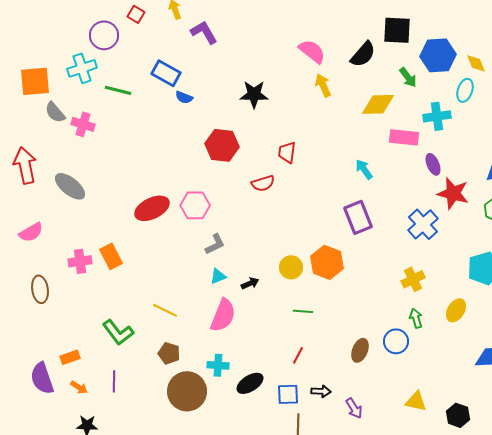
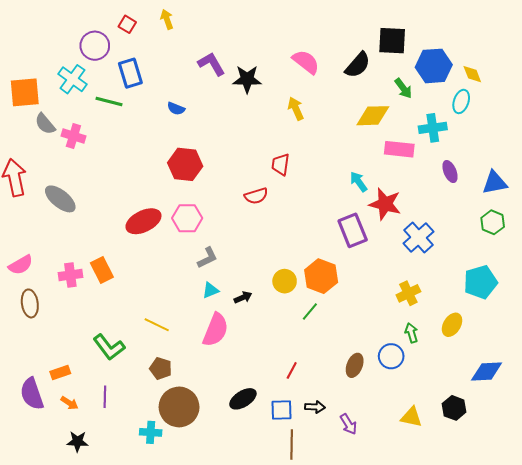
purple L-shape: (204, 32) -> (211, 64), moved
cyan cross: (82, 68) -> (72, 79), turned -36
blue rectangle: (166, 73) -> (130, 73), moved, turned 44
yellow arrow: (323, 85) -> (296, 109), moved
black star: (254, 94) -> (247, 79), moved
red hexagon: (222, 145) -> (185, 164), moved
purple ellipse: (433, 164) -> (450, 172), moved
red star: (453, 193) -> (385, 204), moved
pink semicircle: (31, 232) -> (21, 265), moved
green line: (303, 311) -> (310, 312), moved, turned -54
cyan cross: (218, 365) -> (151, 432), moved
black hexagon: (458, 415) -> (454, 408), moved

